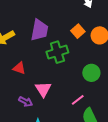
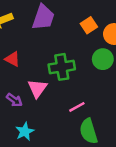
green cross: (57, 52) -> (62, 67), moved
green circle: (91, 73) -> (103, 59), moved

